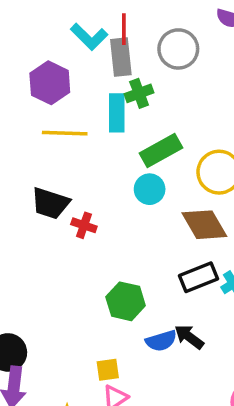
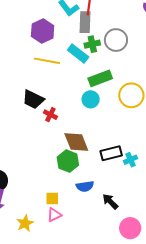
gray circle: (178, 49) -> (116, 40), moved
cyan rectangle: (117, 113) -> (78, 53), turned -60
brown diamond: (204, 225) -> (76, 142), moved
black arrow: (189, 337) -> (110, 202), moved

